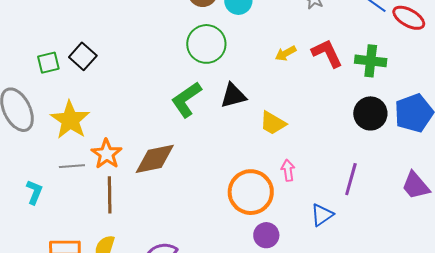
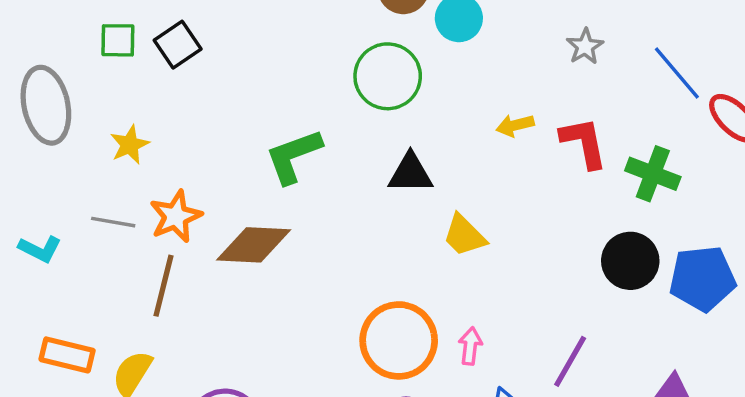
green L-shape: (186, 100) -> (294, 156), moved
yellow star: (70, 120) -> (130, 145), size x0.6
pink arrow: (288, 170) -> (470, 346), moved
cyan L-shape: (34, 192) -> (40, 249), turned 80

